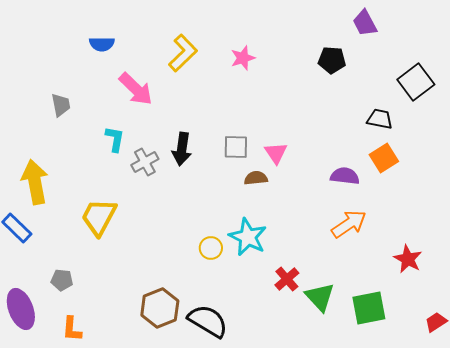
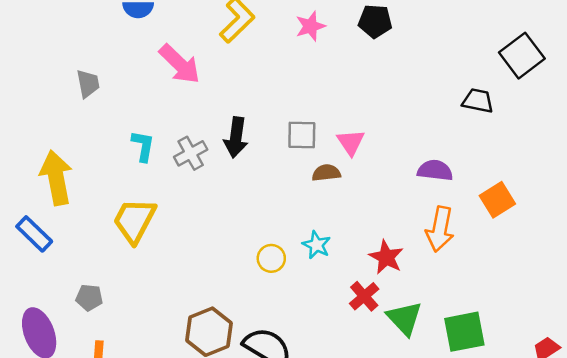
black pentagon: (332, 60) -> (375, 21), moved
cyan L-shape: (115, 139) -> (143, 146), moved
orange square: (384, 158) -> (497, 200), moved
orange arrow: (349, 224) -> (440, 229), turned 135
cyan star: (248, 237) -> (317, 245), size x0.6
red star: (408, 259) -> (386, 257), moved

